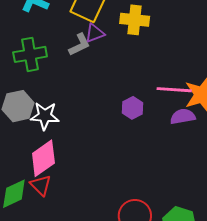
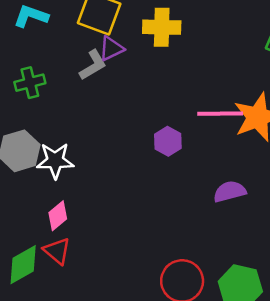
green cross: (30, 54) -> (30, 83), size x0.7
purple semicircle: (183, 117) -> (230, 192), moved
pink diamond: (43, 158) -> (58, 216), size x0.6

